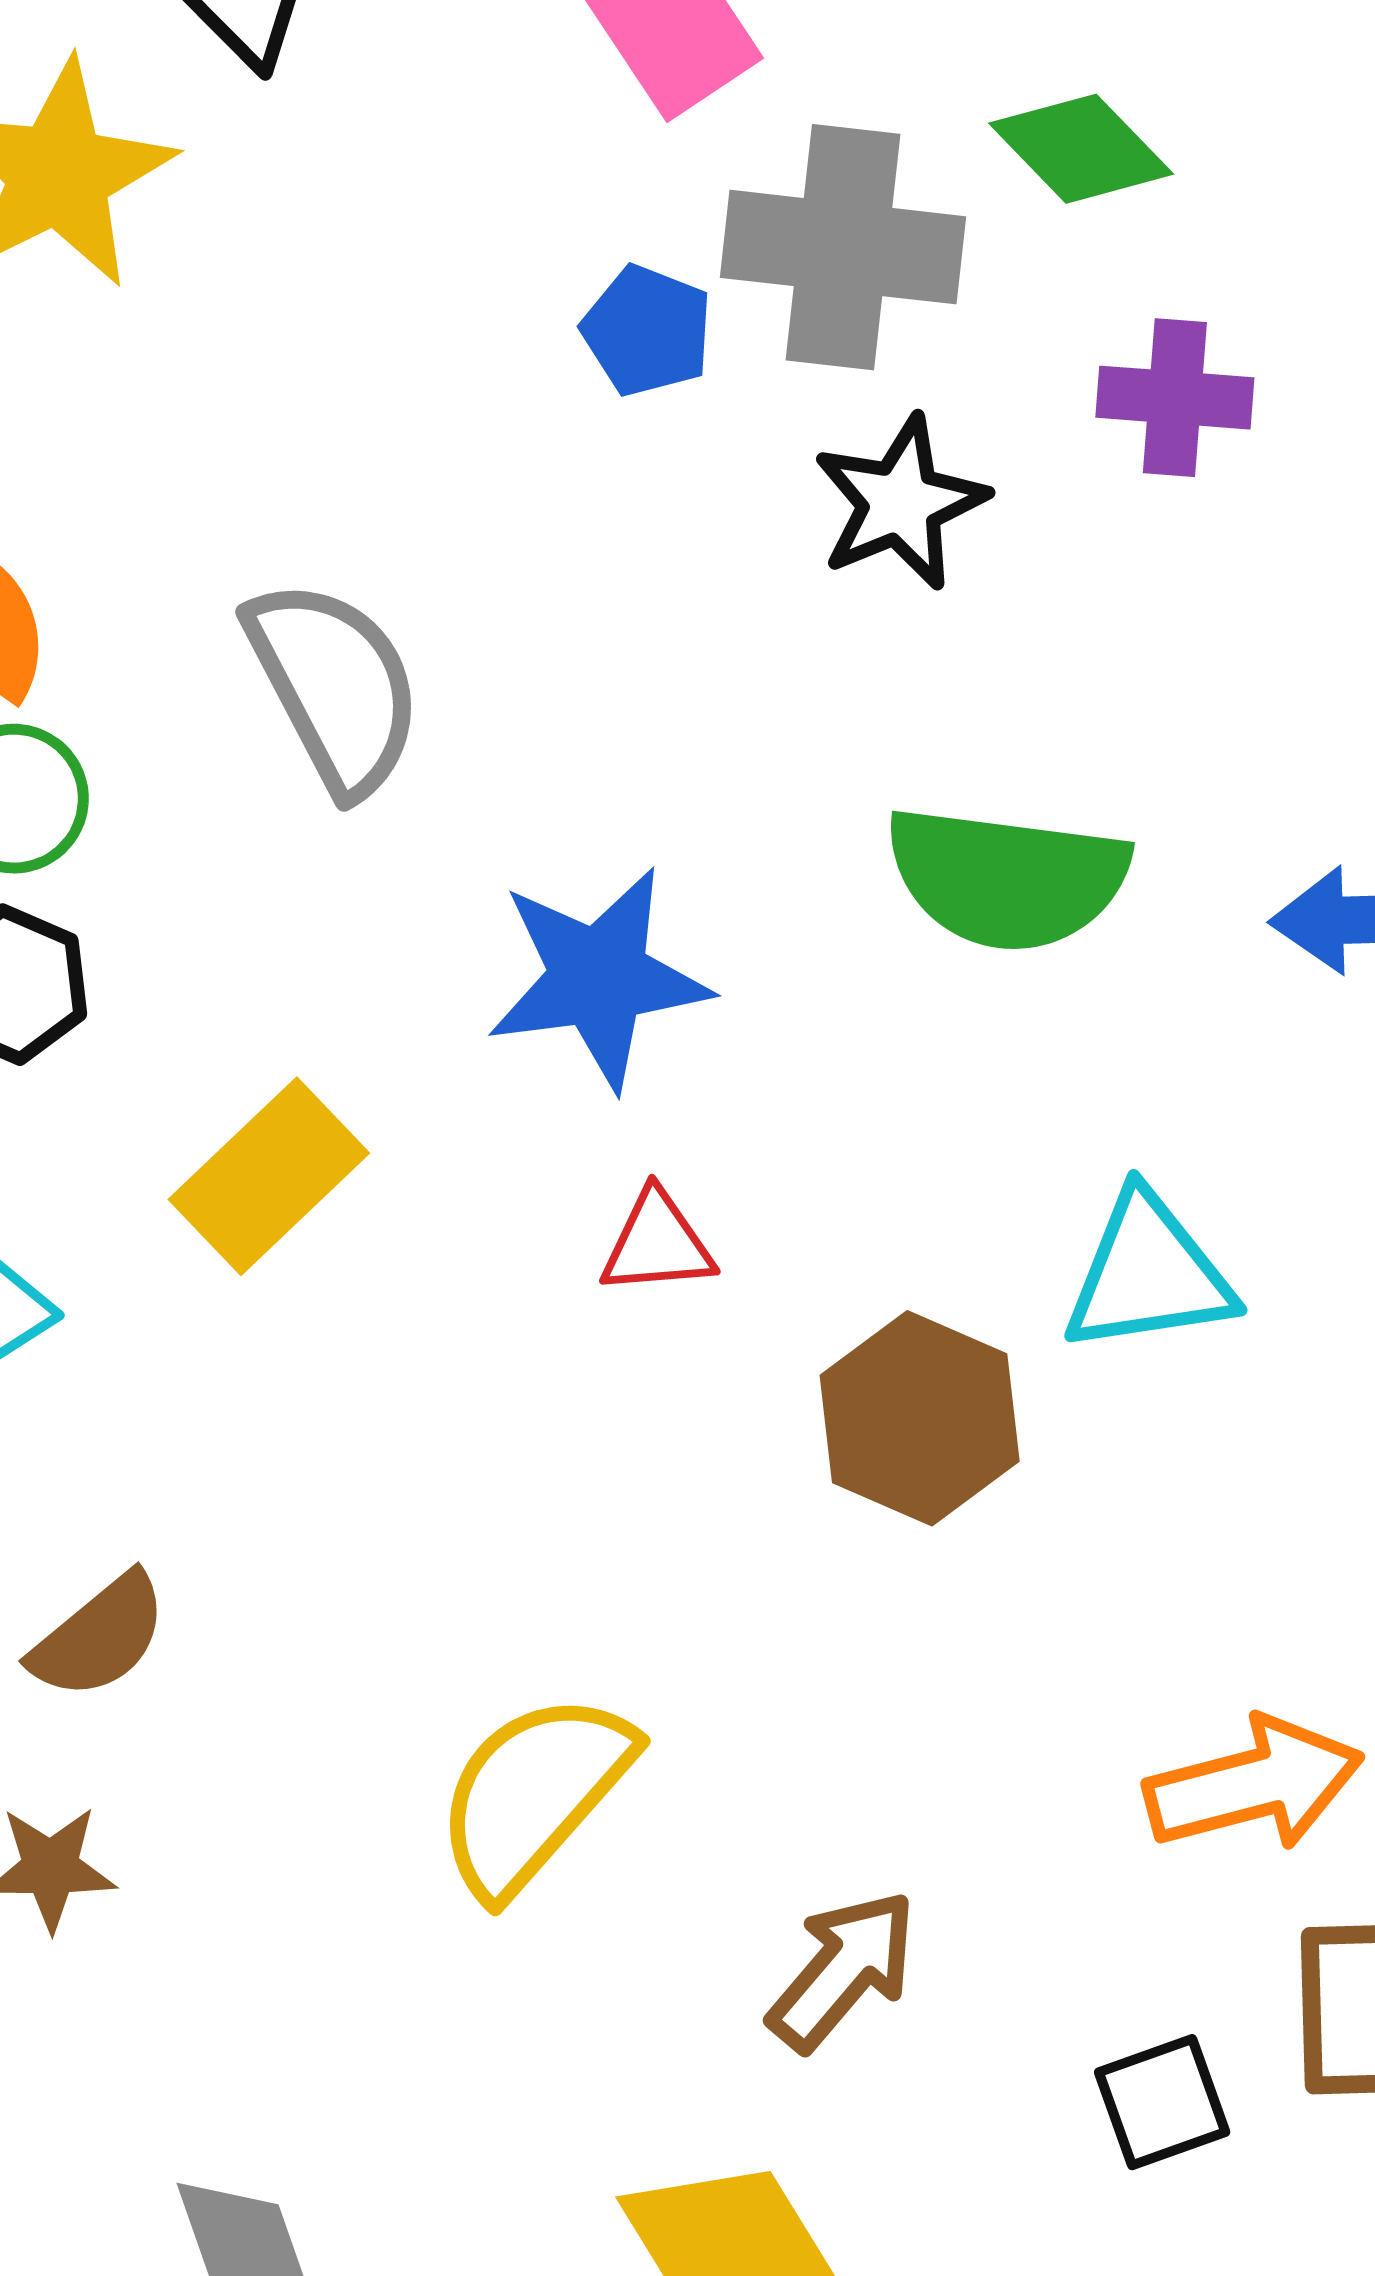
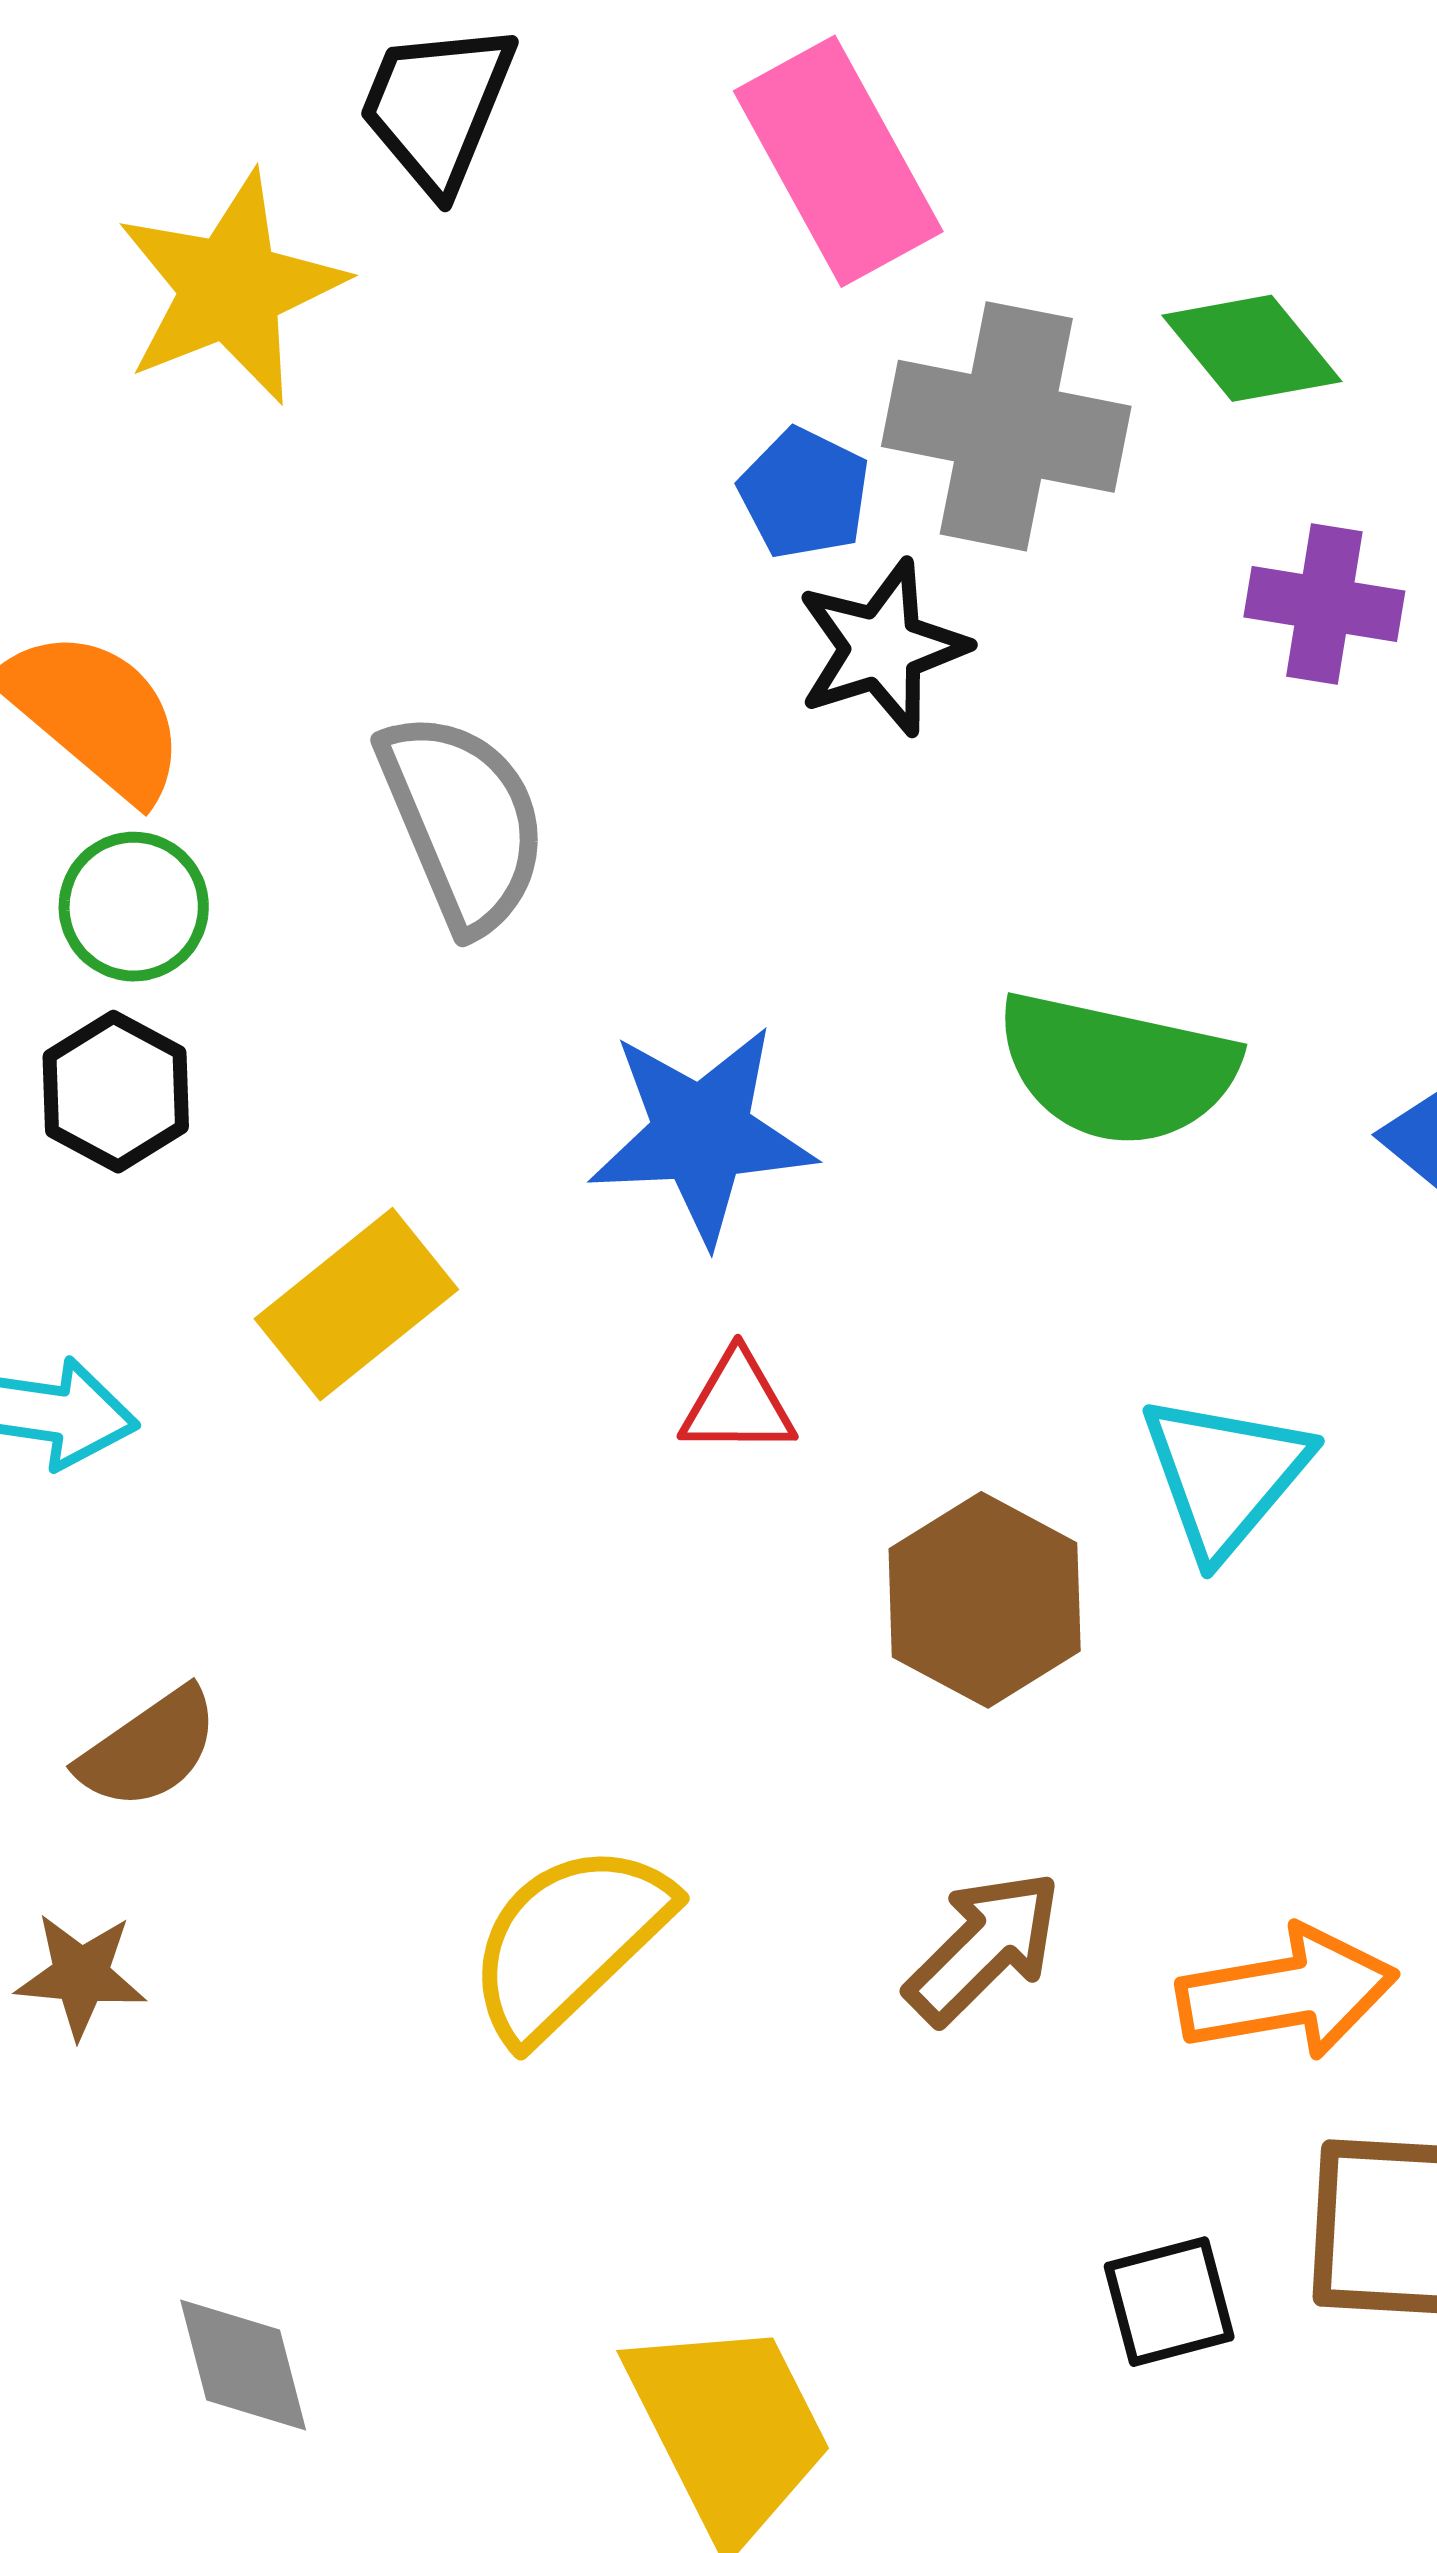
black star: (900, 503) -> (882, 648), moved
cyan triangle: (1148, 1274) -> (1225, 1475), turned -46
brown arrow: (843, 1970) -> (984, 1947), moved

